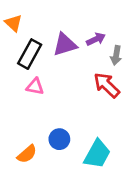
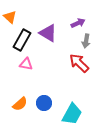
purple arrow: (96, 39) -> (78, 23), moved
purple triangle: (65, 45) -> (48, 33), turned 48
orange semicircle: (27, 154) -> (20, 104), moved

